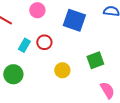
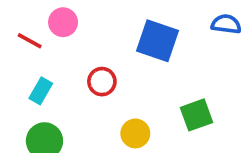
pink circle: (37, 10) -> (63, 22), moved
cyan rectangle: (24, 45) -> (41, 91), moved

